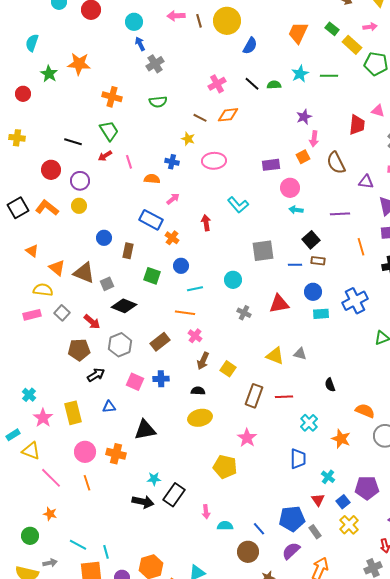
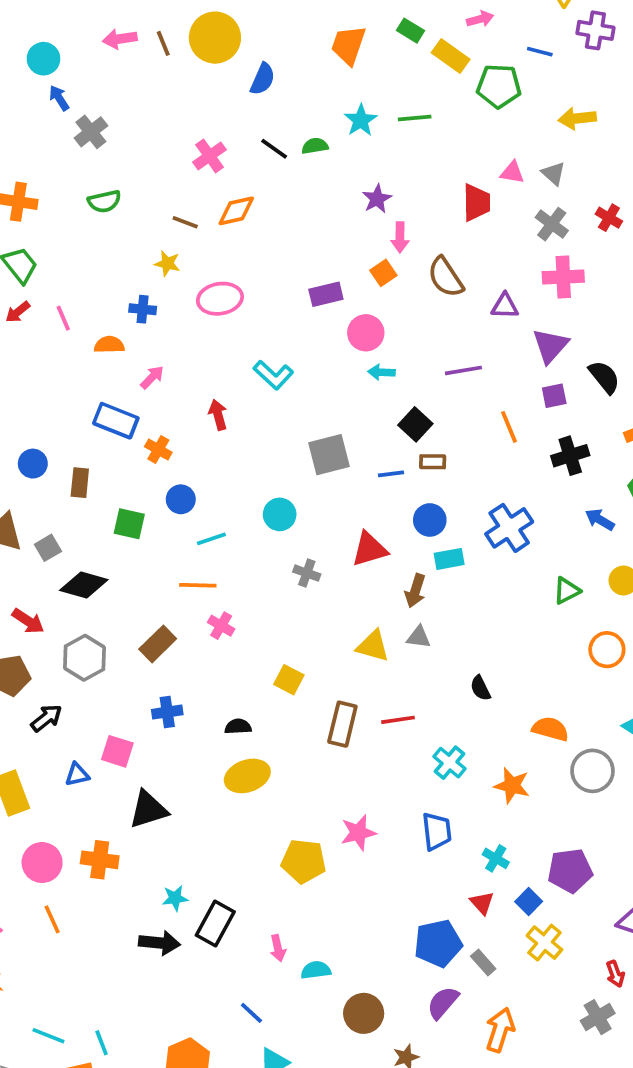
brown arrow: (203, 361) -> (415, 591), moved
pink square: (135, 382) -> (117, 751), moved
pink star: (247, 438) -> (358, 833), moved, turned 30
blue line: (259, 529) -> (251, 1013), moved

